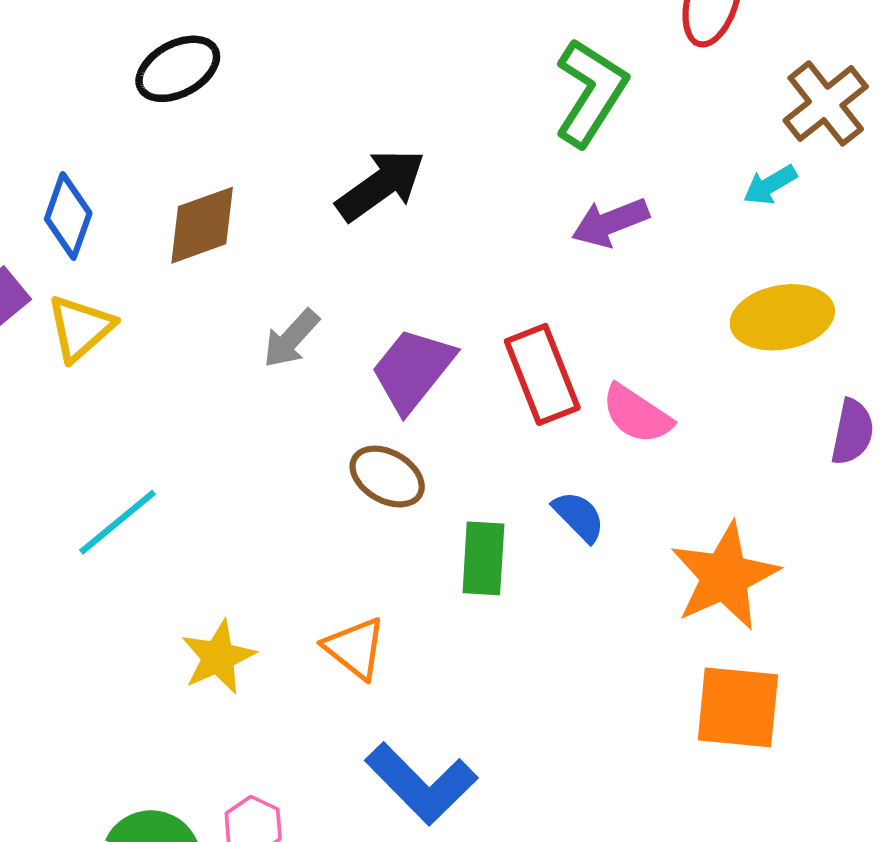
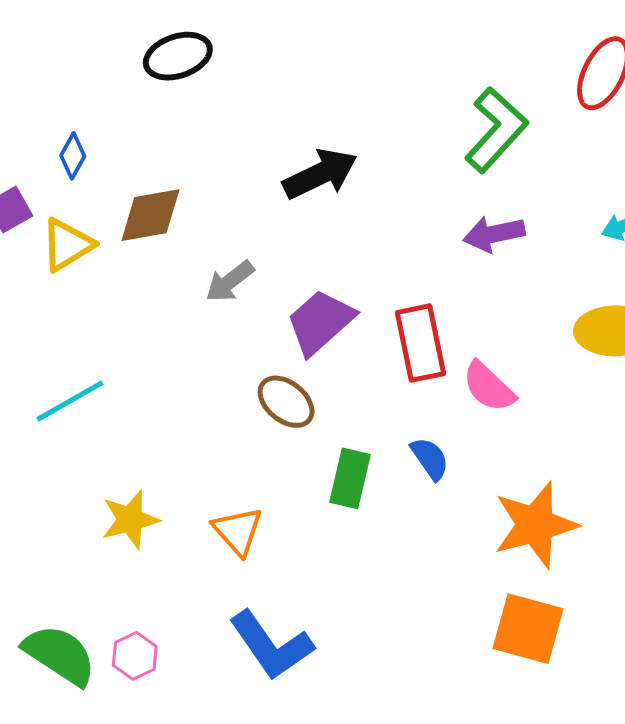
blue diamond: (68, 216) -> (73, 156), size x0.7
brown diamond: (202, 225) -> (150, 215), moved

